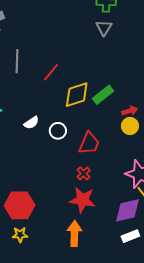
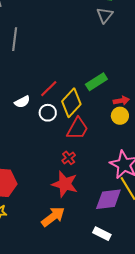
red line: (51, 72) -> (49, 89), moved
yellow diamond: (77, 95) -> (71, 103), moved, turned -36
orange arrow: (74, 233) -> (53, 217), turned 45
white rectangle: (130, 236) -> (102, 234), moved, turned 42

